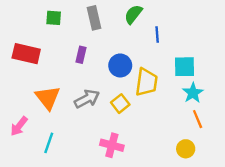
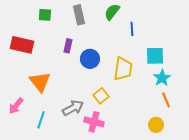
blue circle: (120, 65) -> (90, 59), moved
gray arrow: (87, 99) -> (73, 108), moved
yellow square: (120, 104) -> (101, 96), moved

